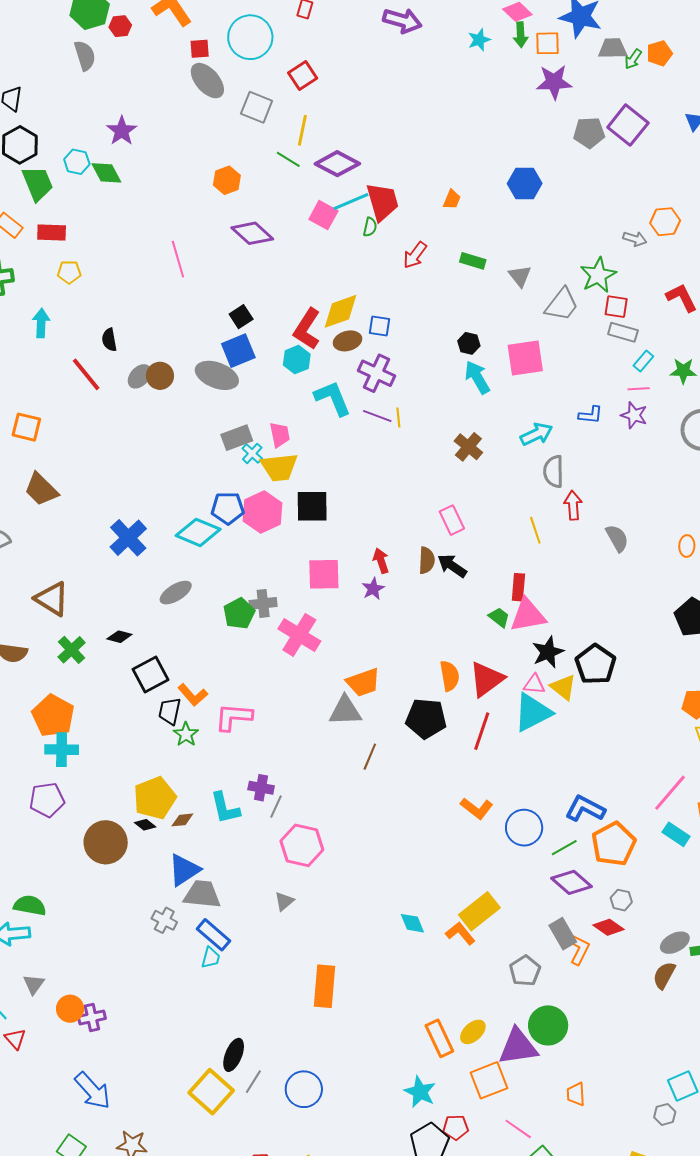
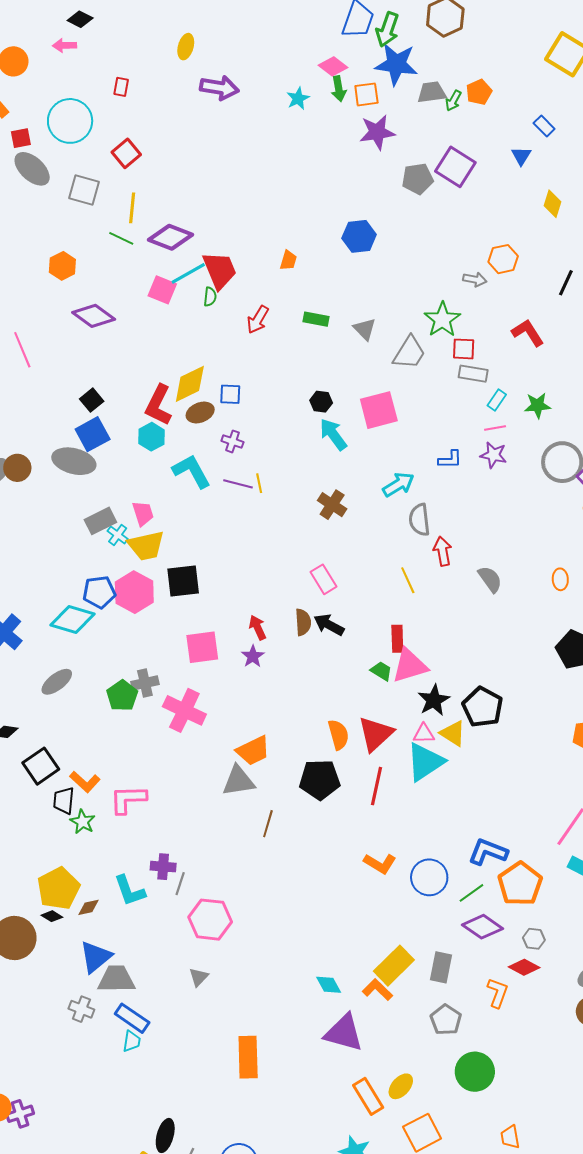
purple cross: (376, 373) -> (232, 441), size x0.6
gray rectangle: (563, 934) -> (441, 967), moved, turned 48
purple triangle: (518, 1047) -> (344, 1033), moved, turned 30

